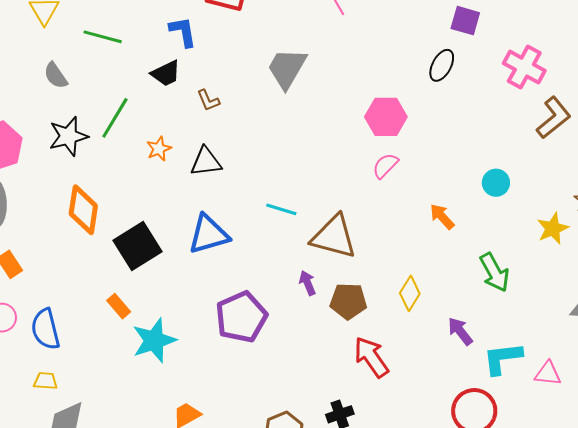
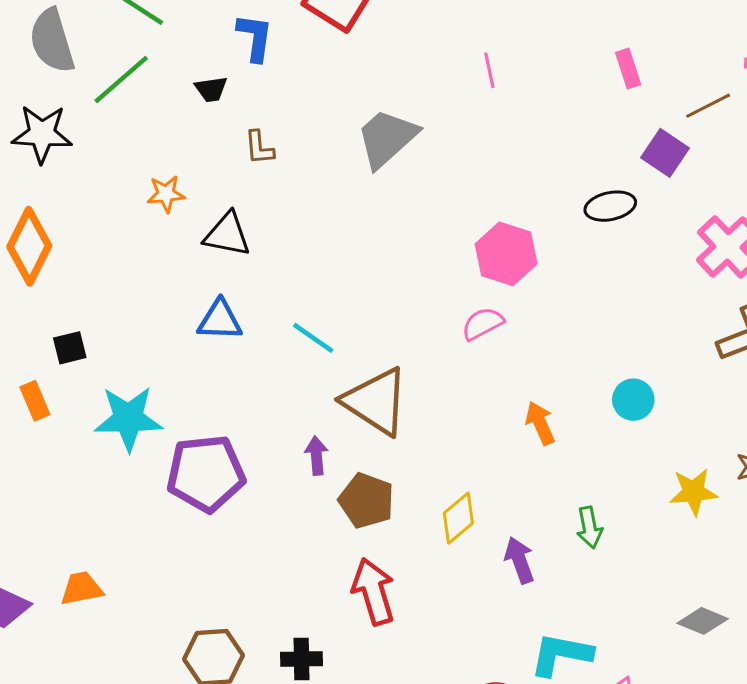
black ellipse: (442, 65) -> (610, 206), turned 32
black trapezoid: (166, 73) -> (211, 89), size x0.7
gray semicircle: (56, 76) -> (52, 41), size x1.5
green line: (115, 118) -> (121, 79), moved
blue triangle: (209, 234) -> (220, 320), moved, size x0.7
black square: (137, 246) -> (70, 348), moved, size x0.5
green arrow: (494, 272) -> (589, 527), size x0.7
purple arrow: (460, 331) -> (519, 560), moved
cyan star: (154, 340) -> (128, 418), moved

